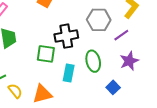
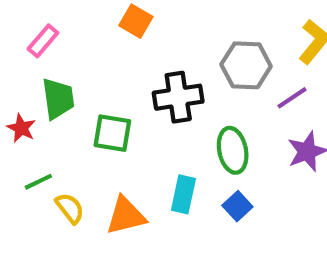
green square: (46, 54) -> (112, 133), moved
cyan rectangle: (69, 73) -> (183, 194), moved
blue square: (113, 87) -> (237, 206), moved

